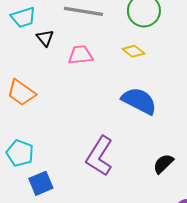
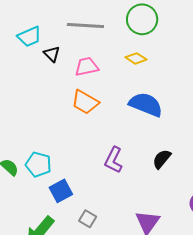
orange trapezoid: (21, 93) -> (85, 102), moved
purple L-shape: (99, 156) -> (113, 160), size x0.7
black semicircle: (163, 164) -> (162, 159), moved

